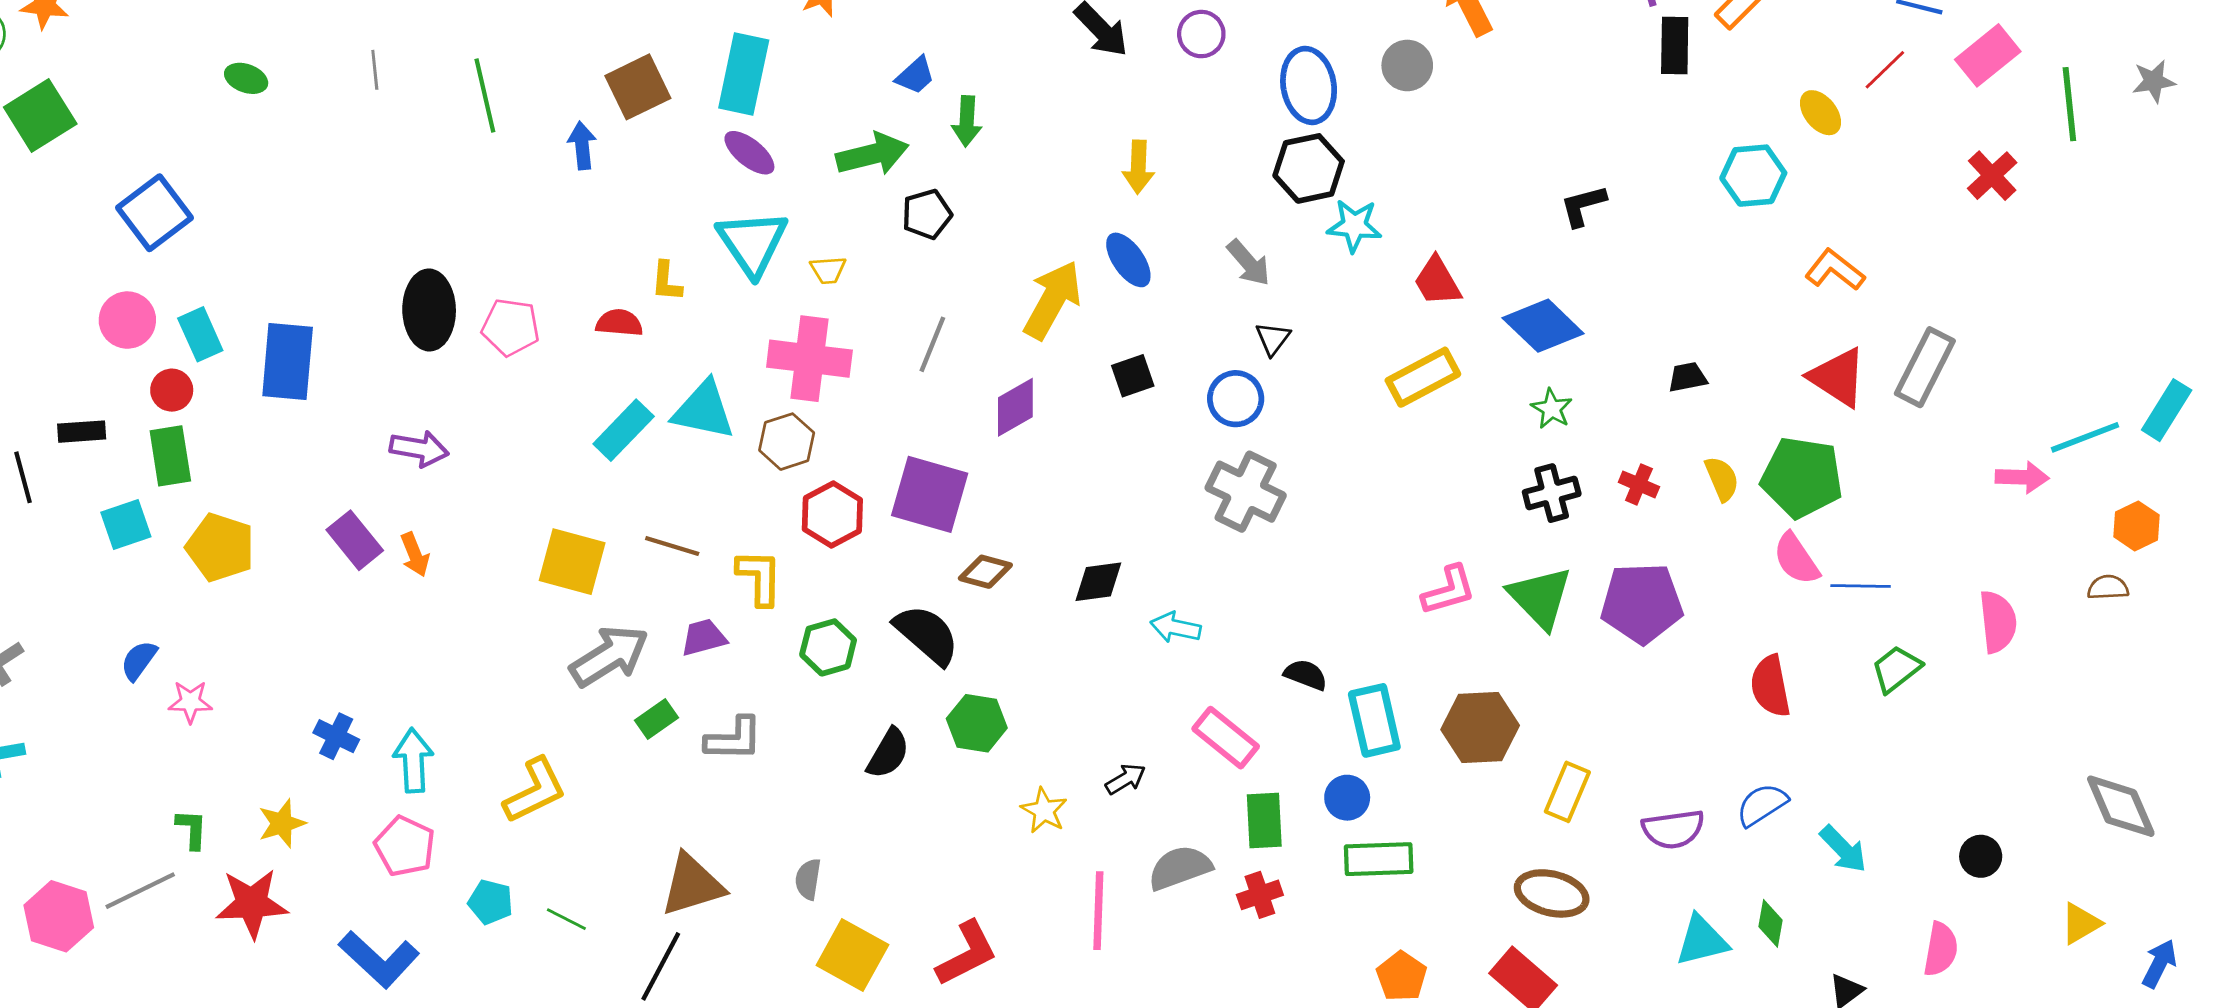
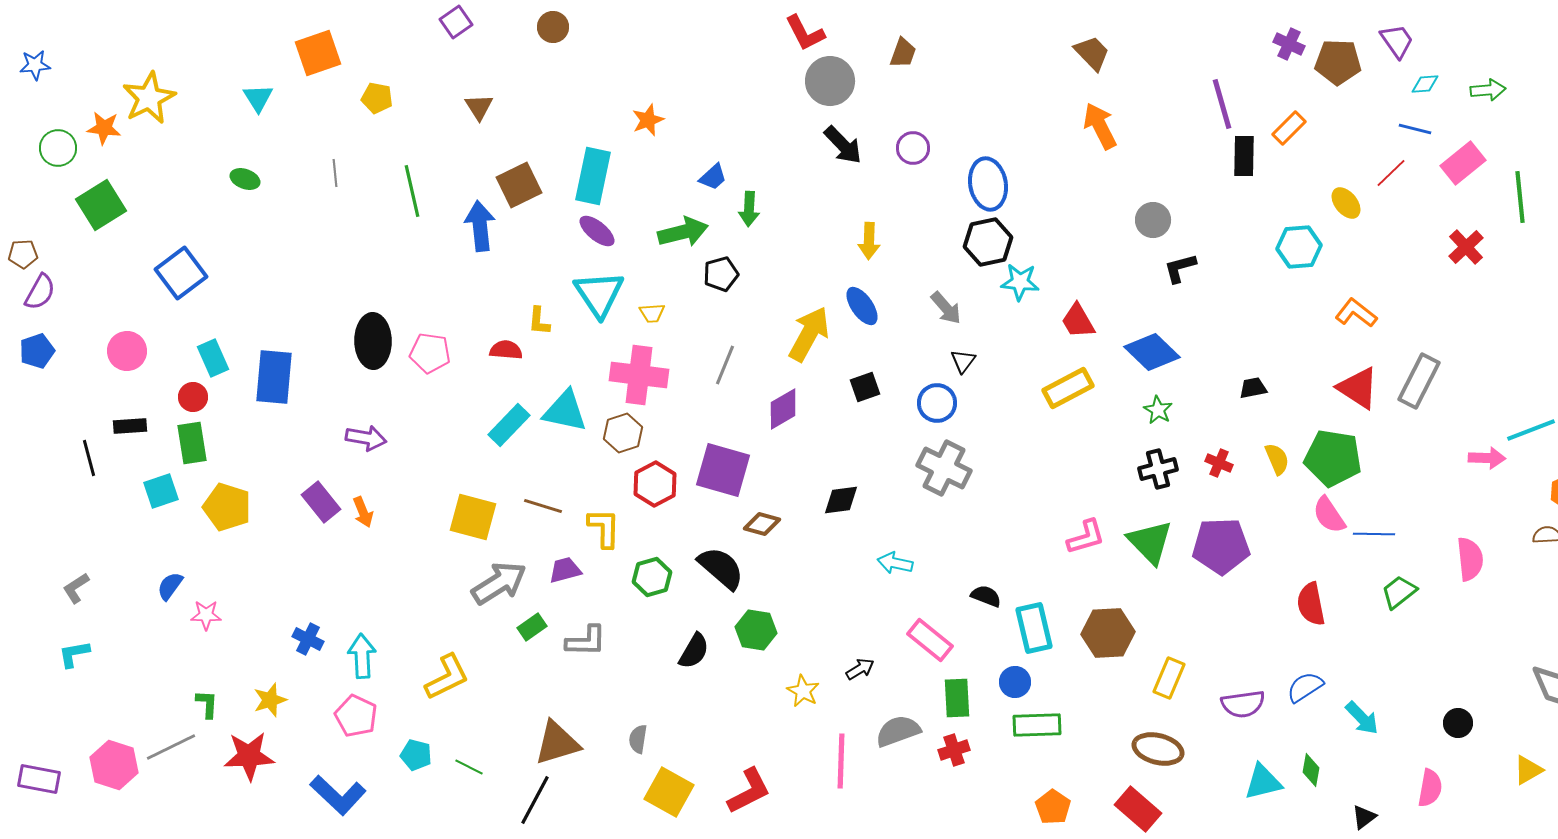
gray circle: (1407, 65) -> (1153, 220), moved
blue arrow: (582, 146) -> (480, 226), size x1.5
pink circle: (127, 320) -> (127, 351), moved
black diamond: (1098, 582) -> (841, 500), moved

